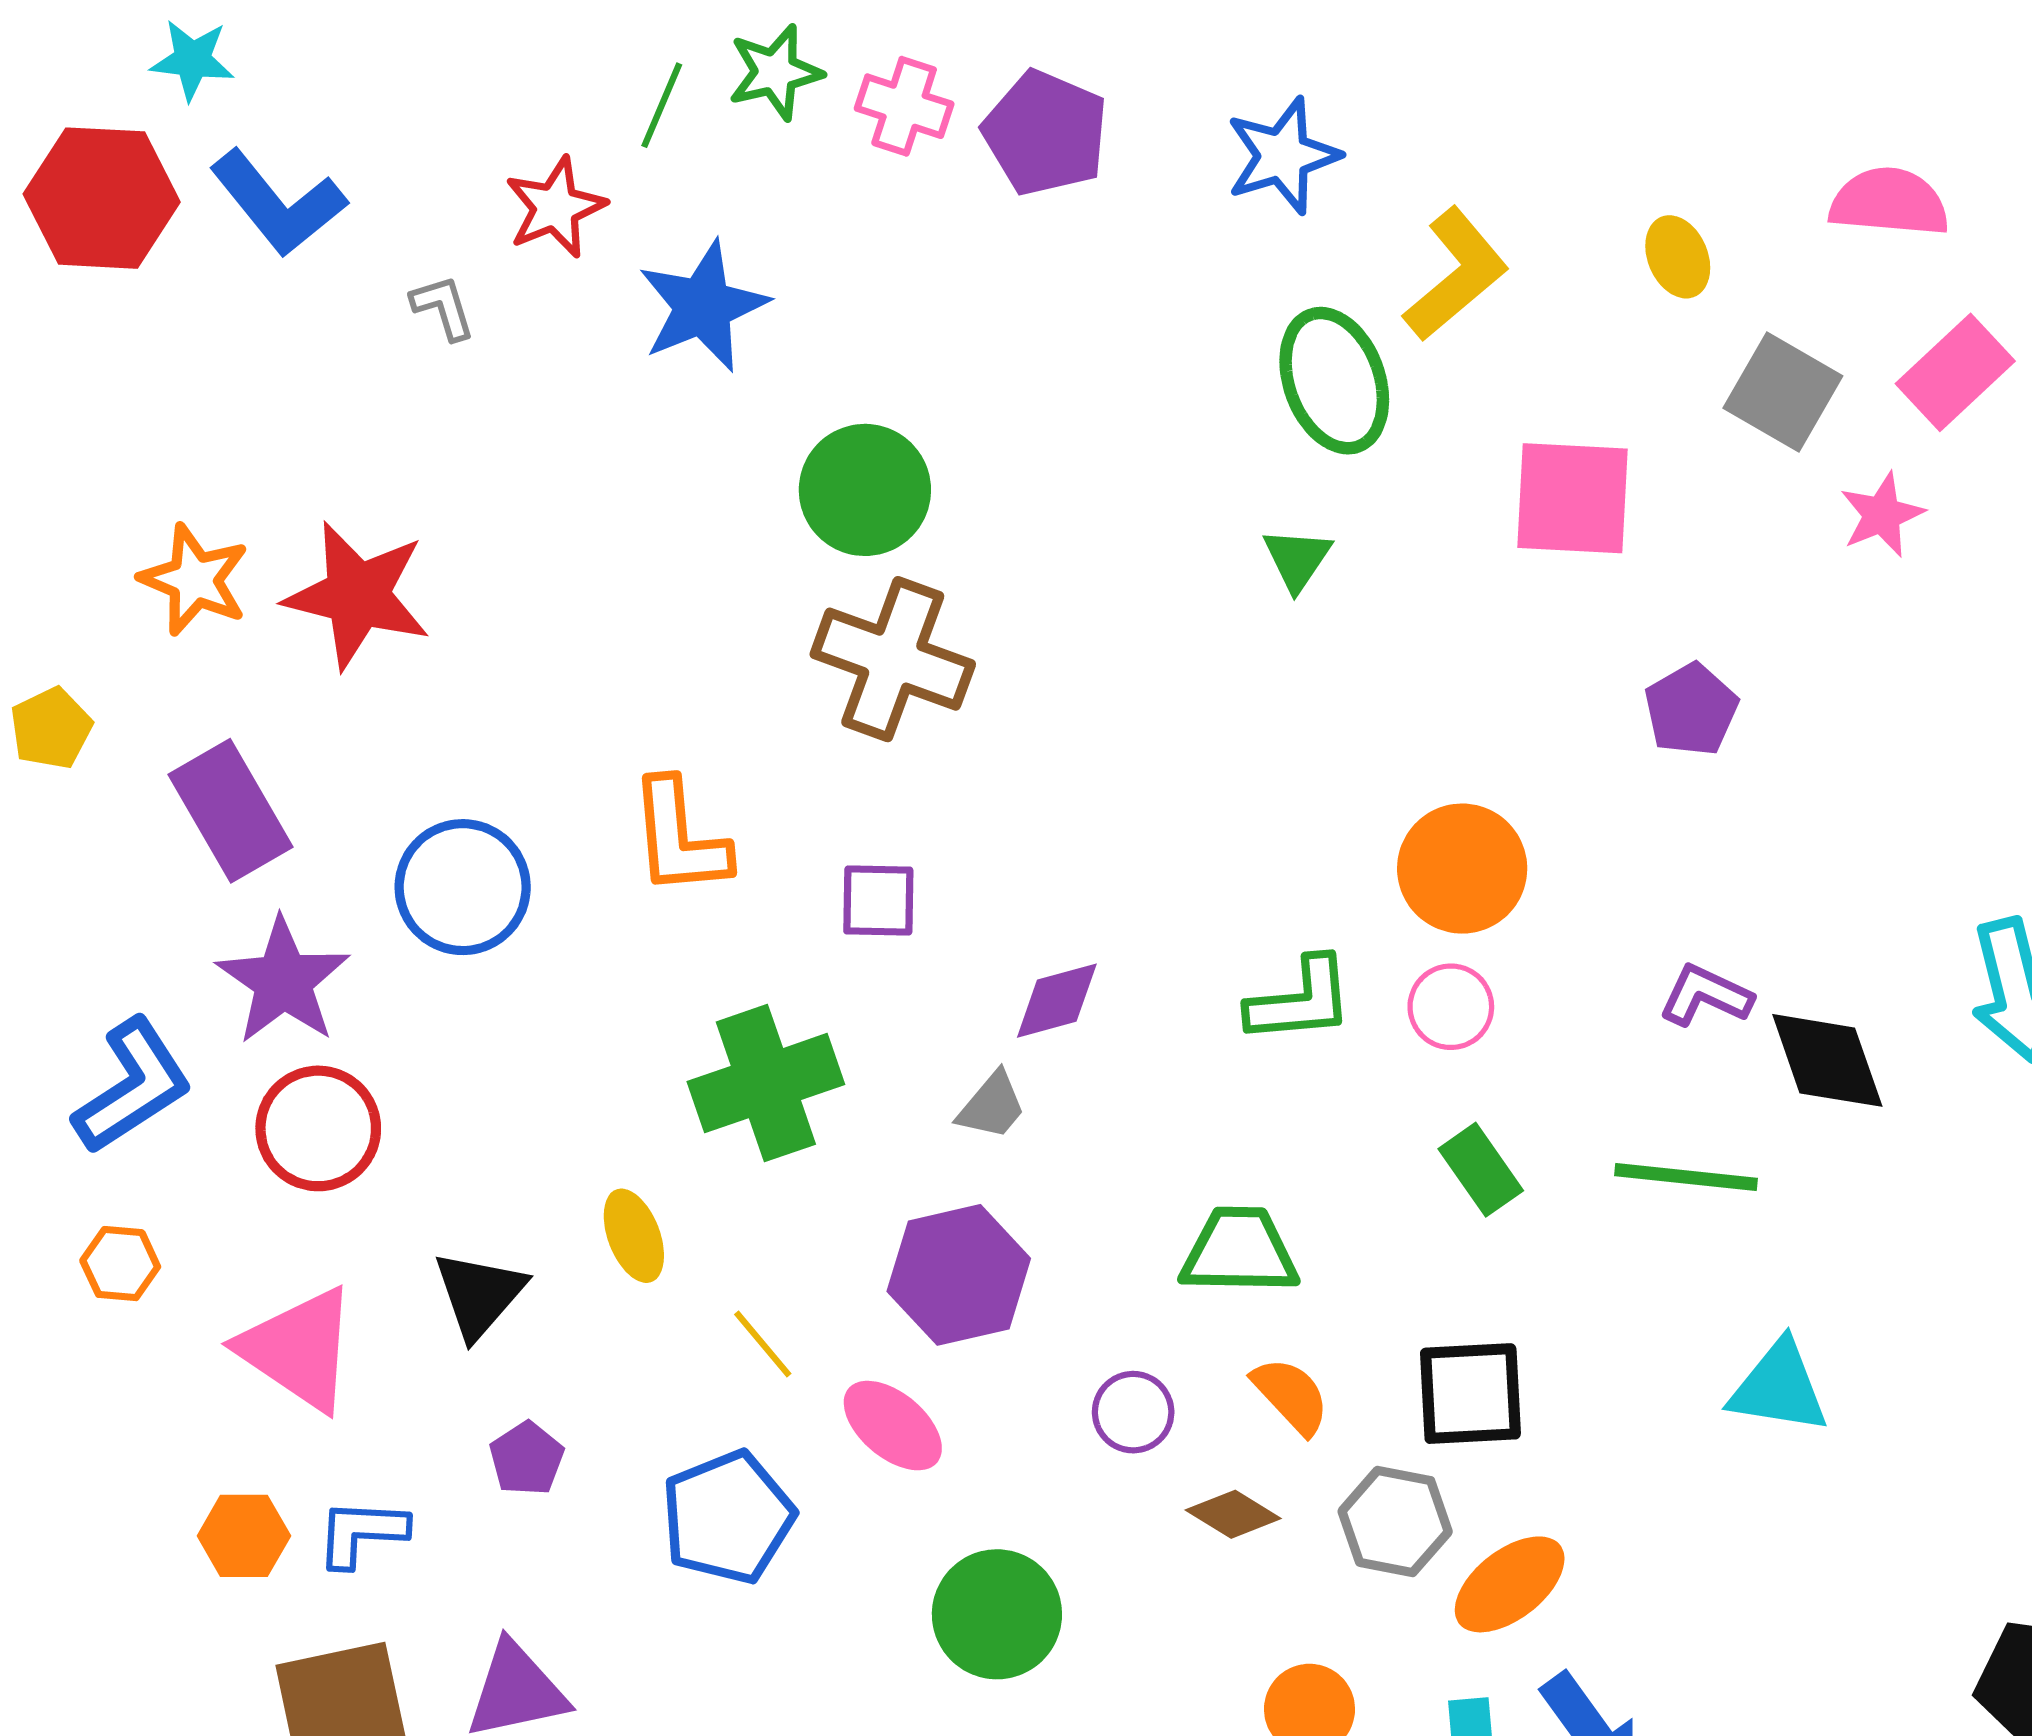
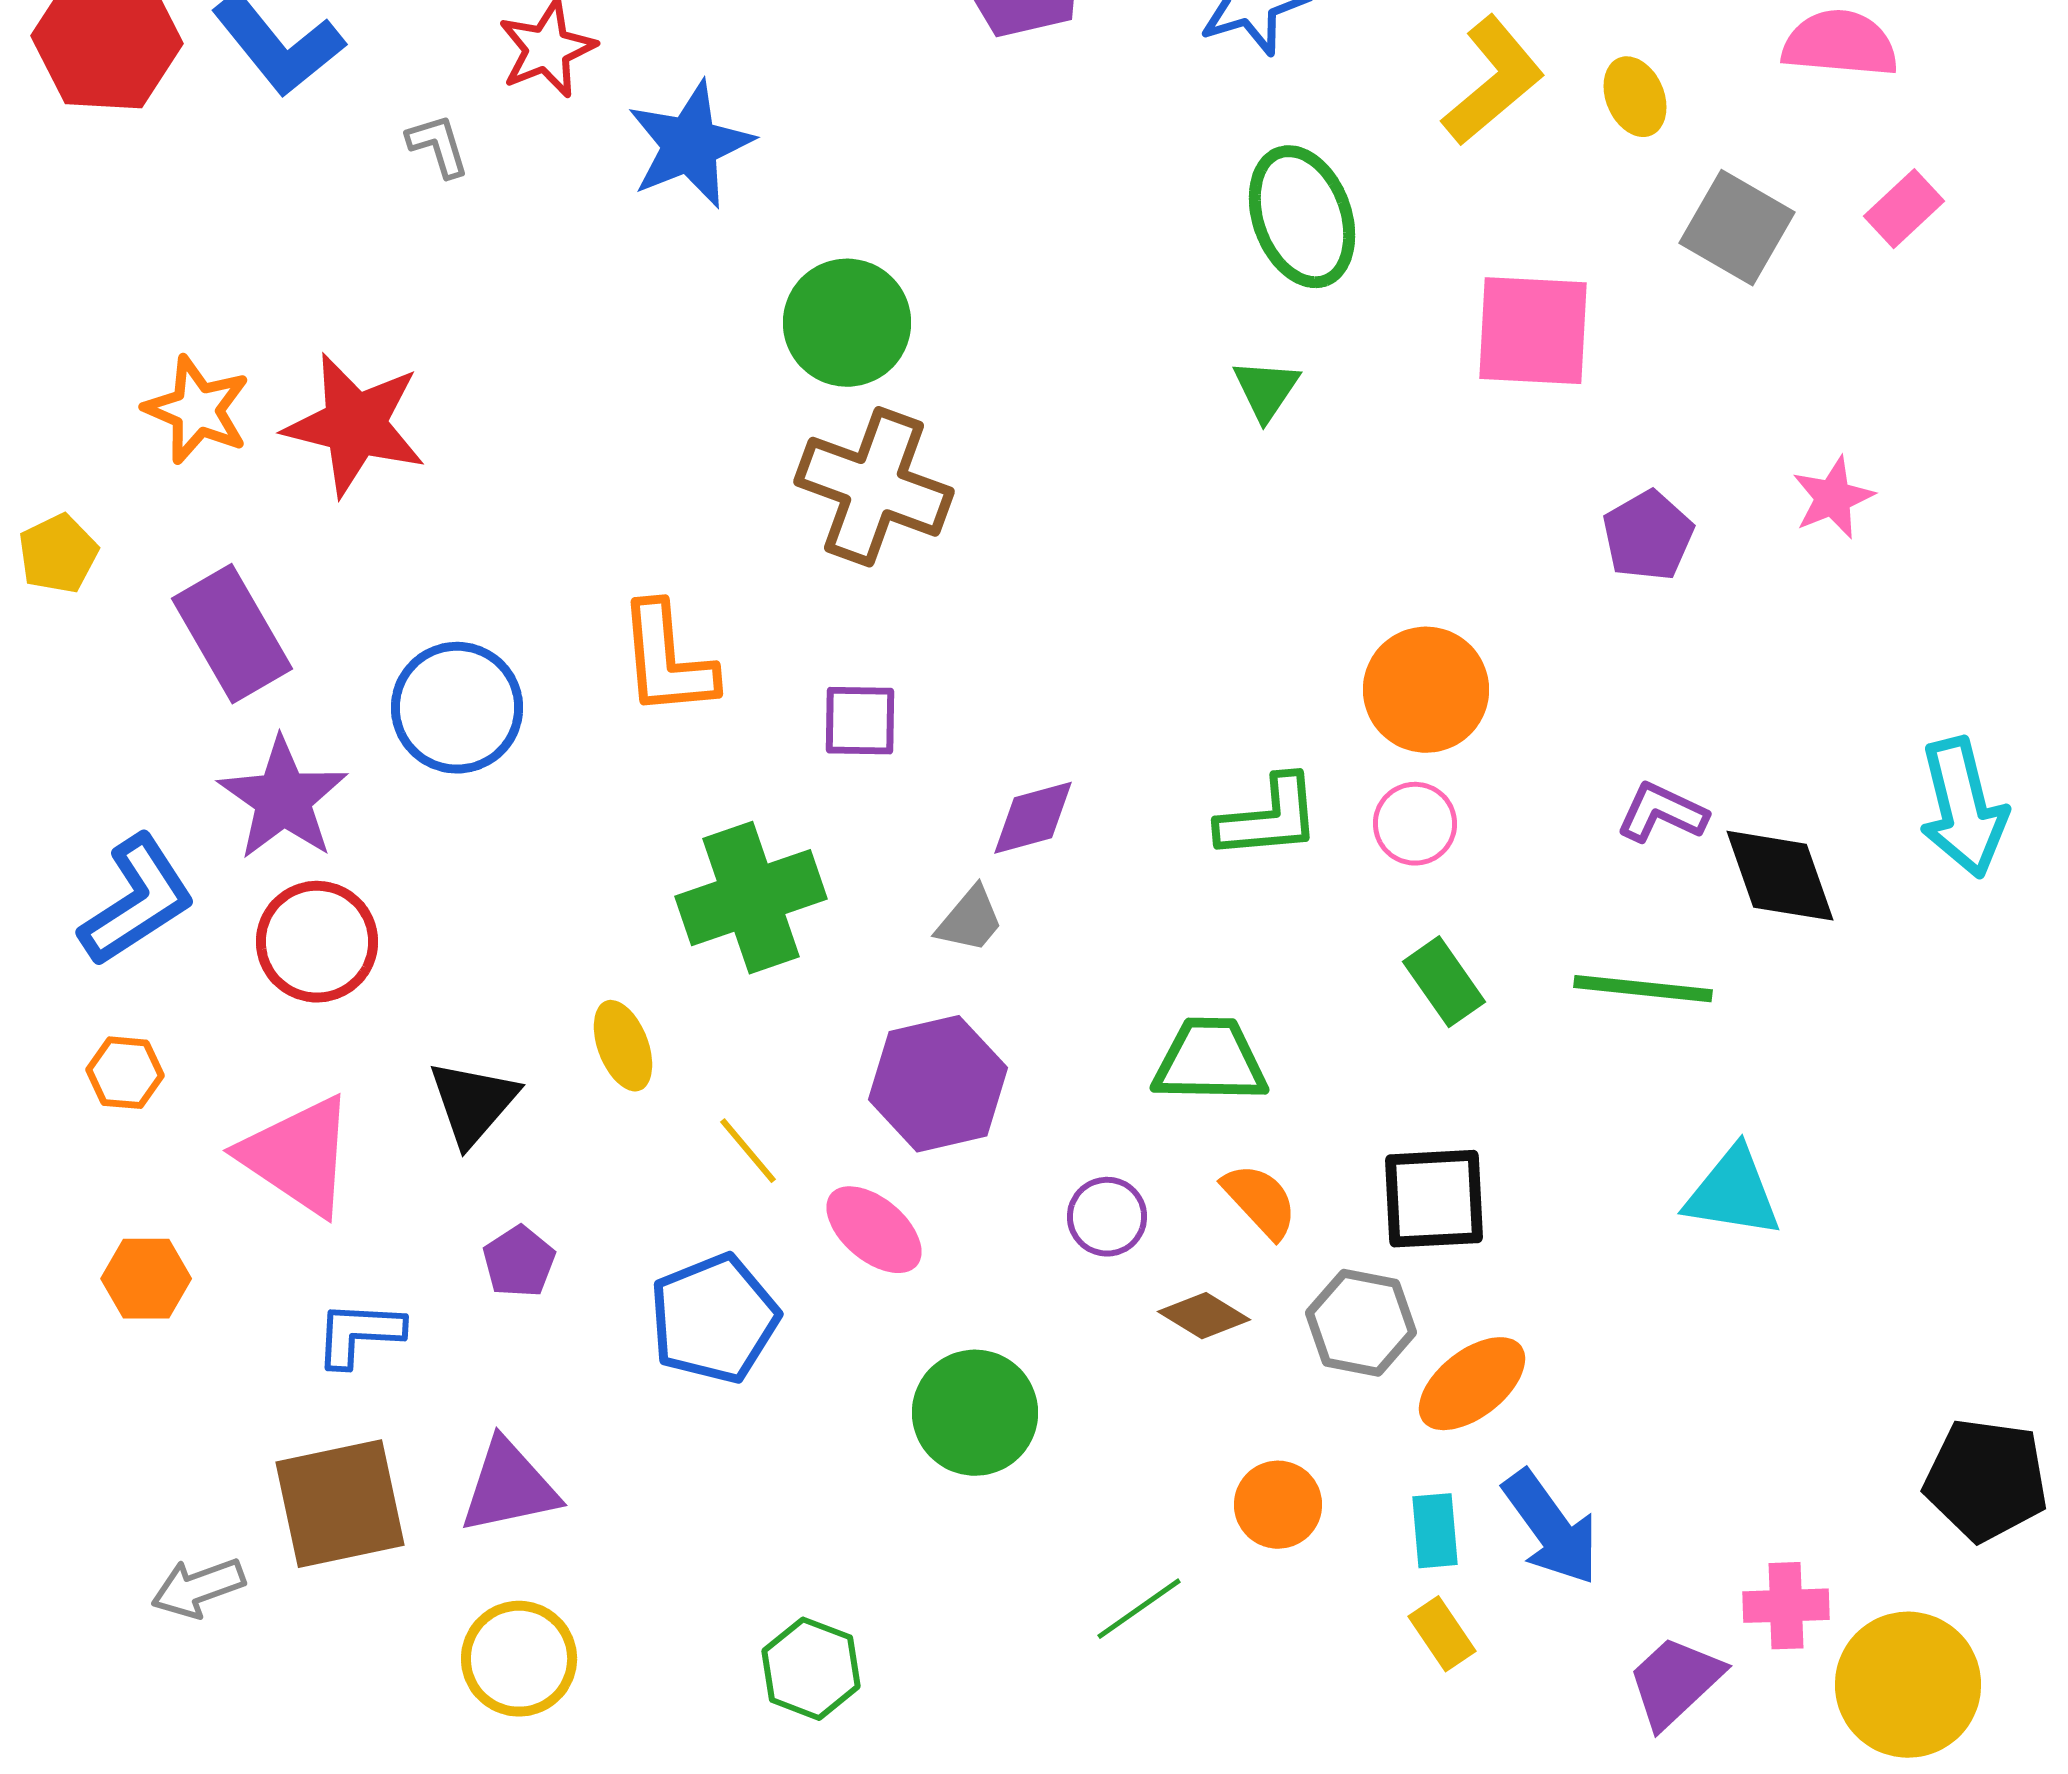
yellow L-shape: (1456, 274) -> (1493, 81), moved
pink rectangle: (1955, 372) -> (1904, 209), size x0.7
pink star: (1882, 515) -> (1833, 498), moved
orange hexagon: (244, 1536) -> (146, 1279), moved

